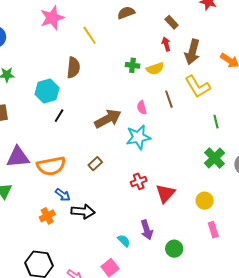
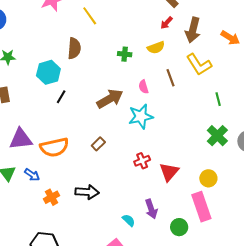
red arrow: (166, 44) -> (167, 23), turned -120
green cross: (133, 65) -> (125, 54), moved
blue arrow: (63, 195) -> (32, 175), moved
pink rectangle: (213, 230) -> (201, 207), moved, size x1.8

